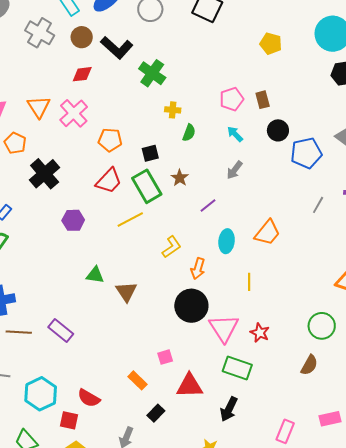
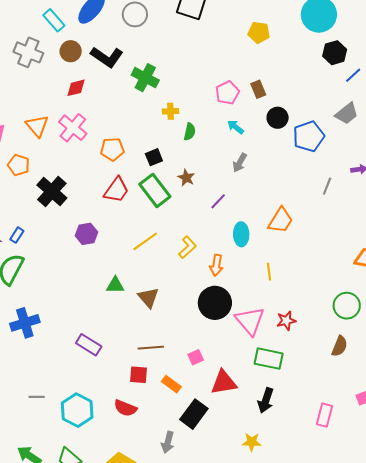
yellow line: (130, 220) -> (145, 241), moved
brown line: (19, 332) -> (151, 348), moved
red star: (260, 333) -> (286, 321), turned -30
black rectangle: (156, 413) -> (194, 414), size x1.6
red square: (69, 420) -> (139, 375), moved

